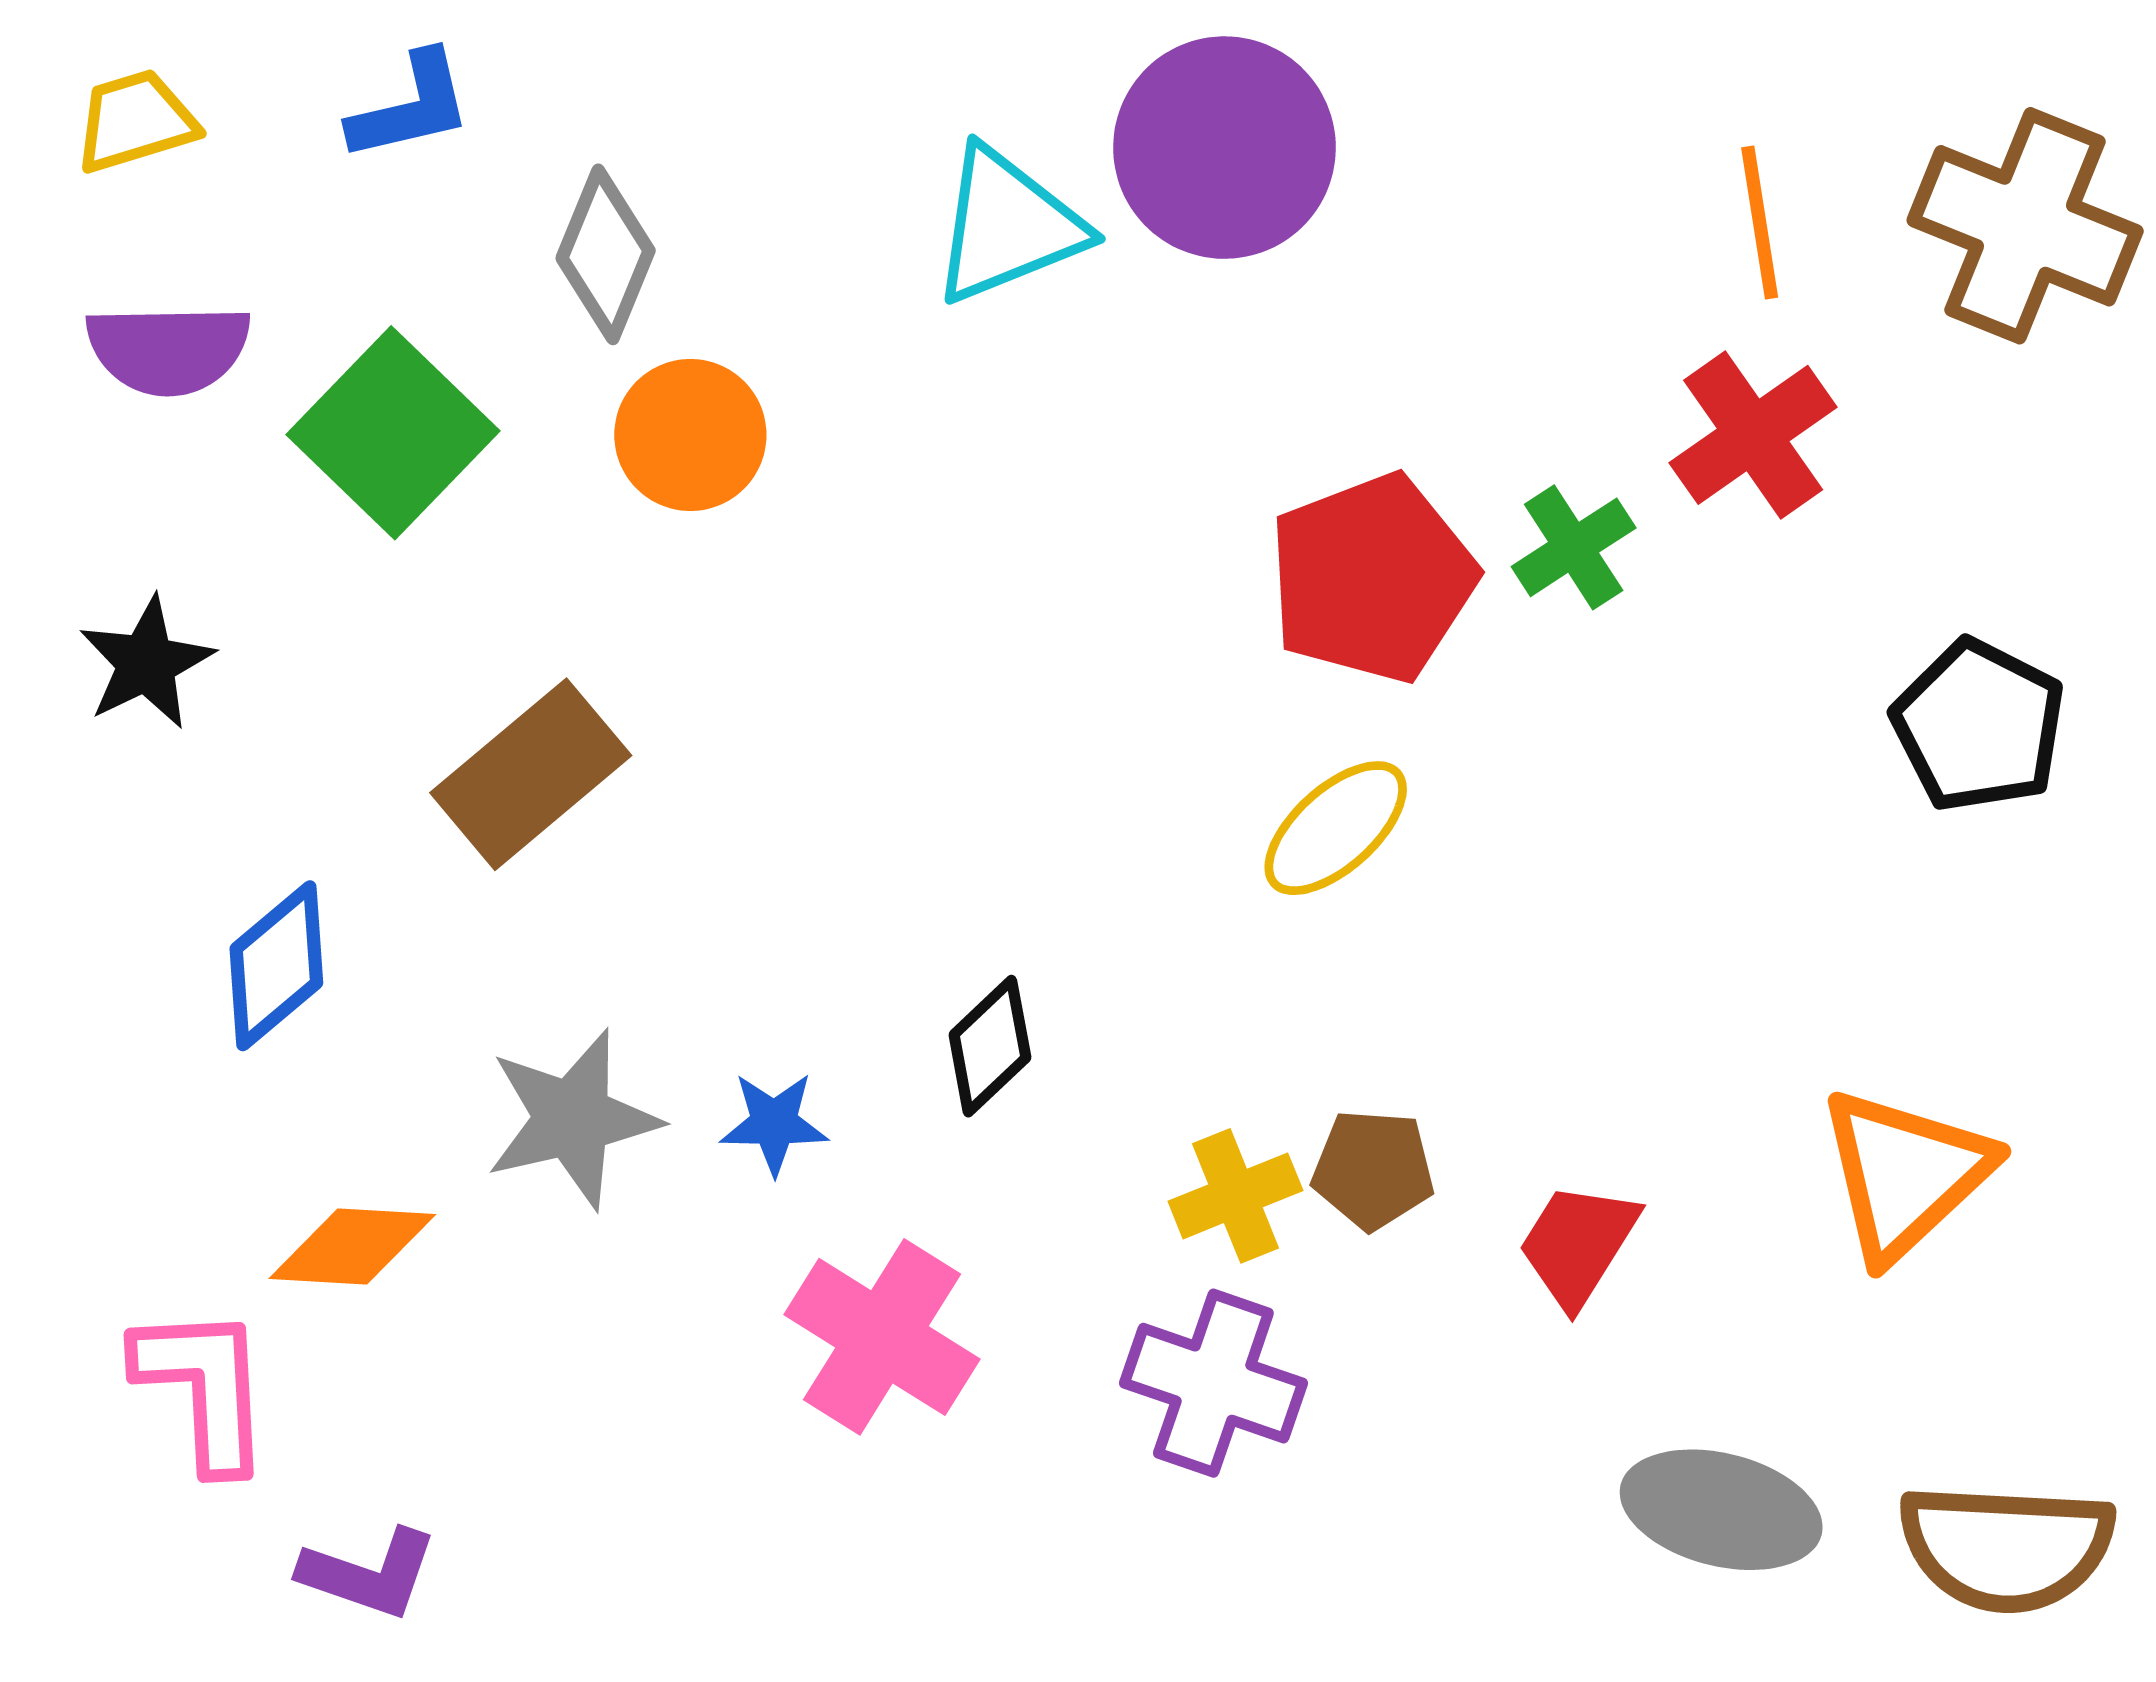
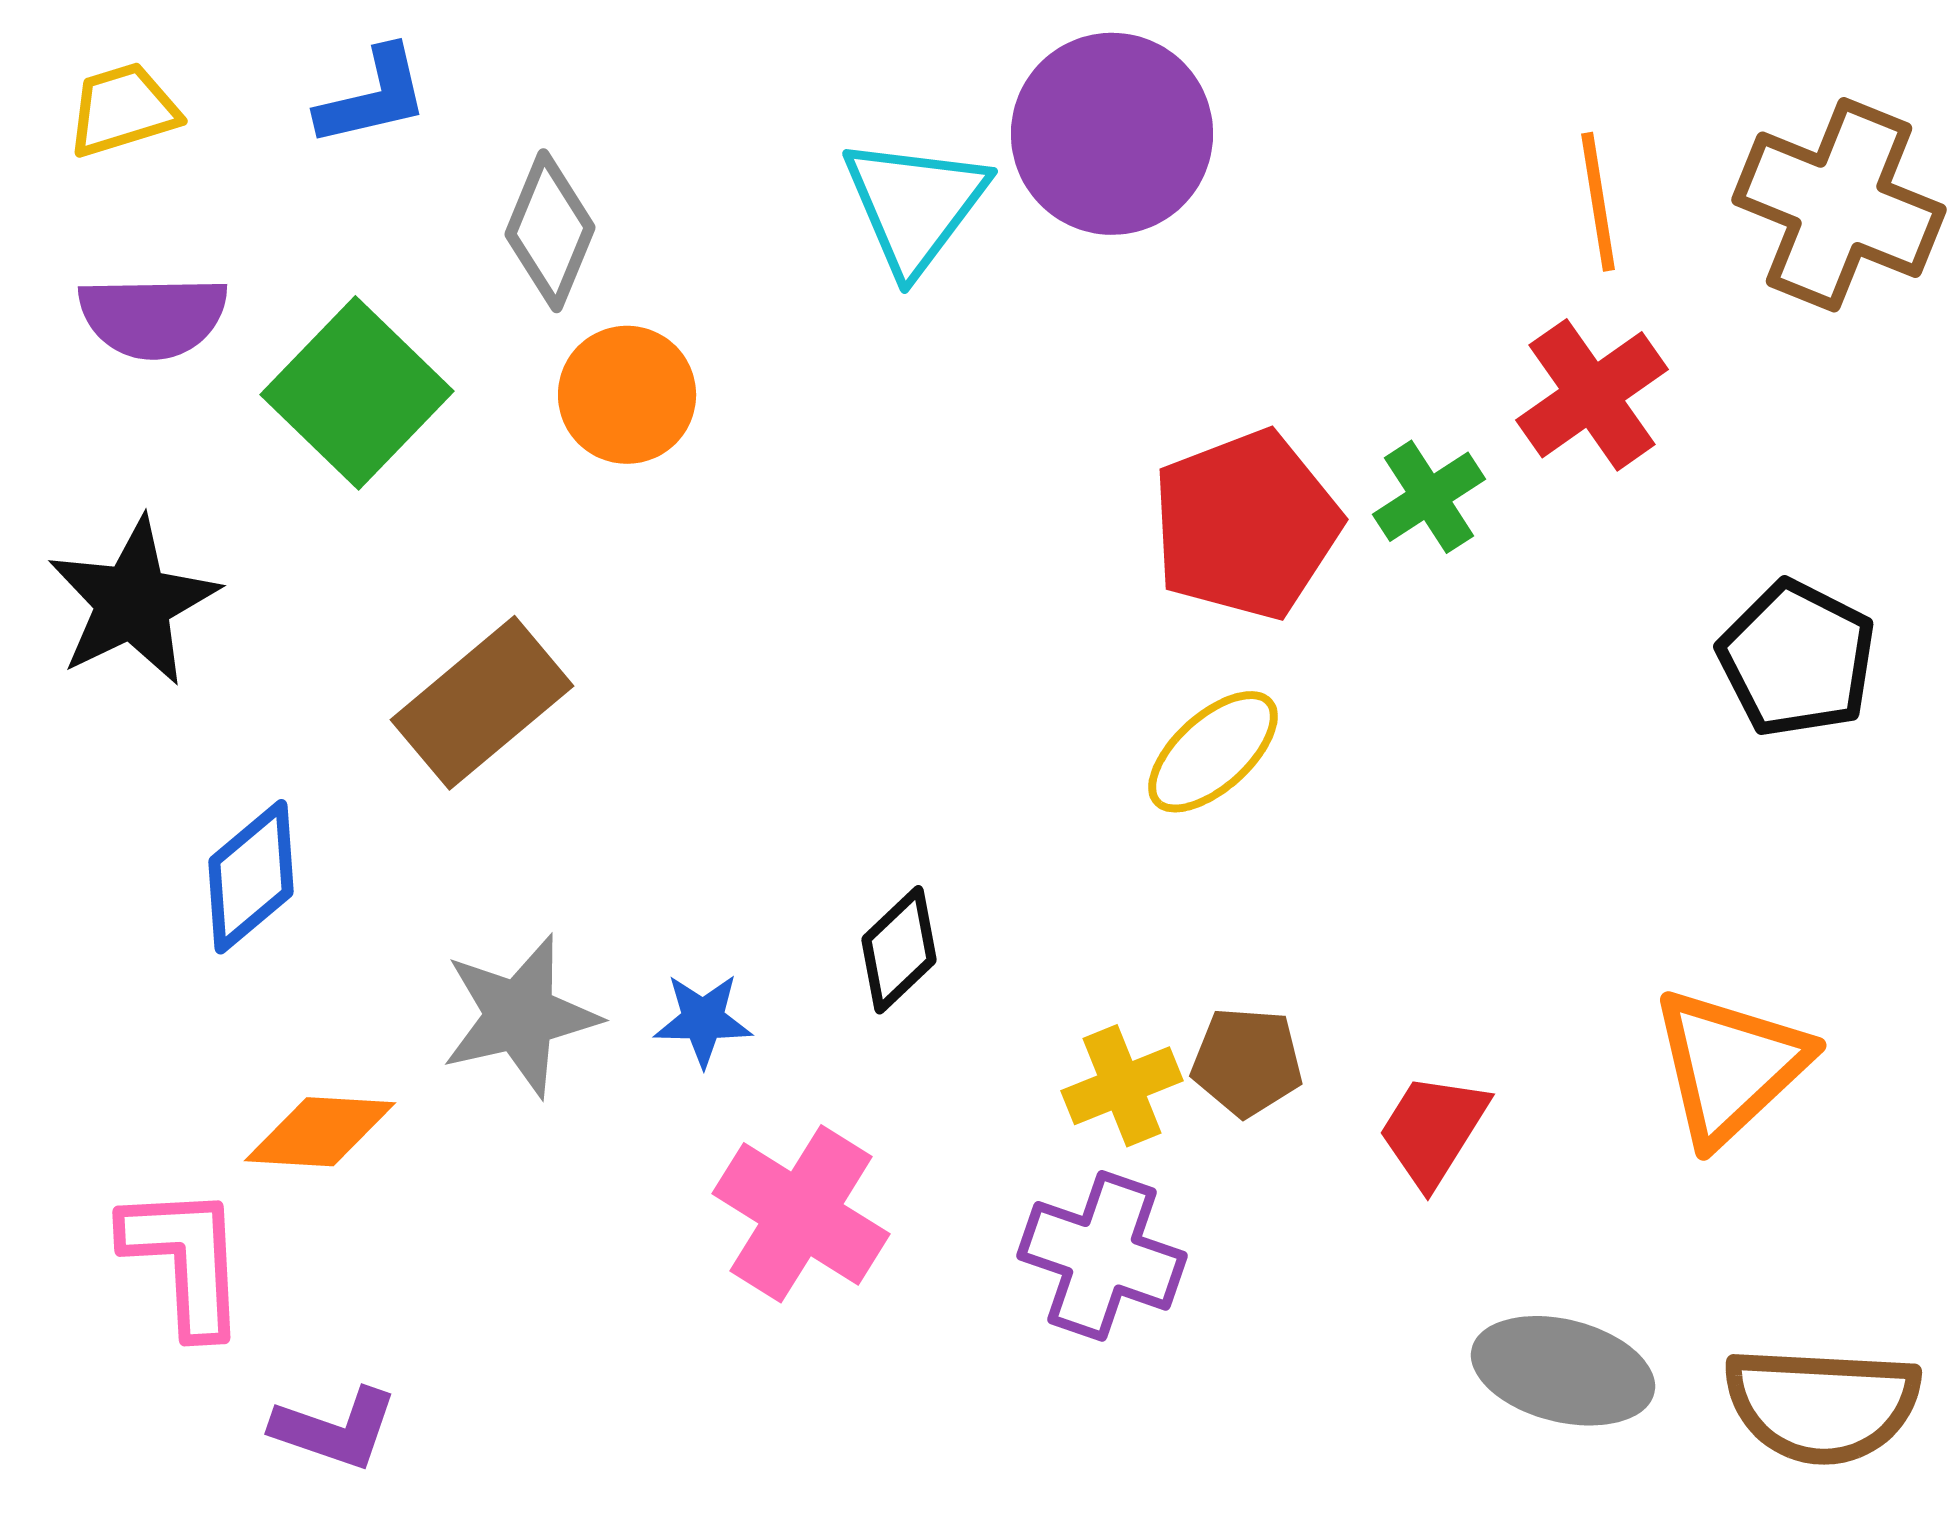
cyan triangle: (1008, 226) -> (915, 205), turned -31
black star: (146, 663) -> (133, 602), size x1.4

